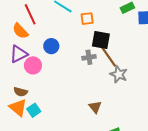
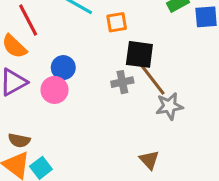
pink circle: (33, 65) -> (54, 90), moved
gray star: (119, 74) -> (169, 106), turned -30
brown triangle: (95, 107) -> (149, 160), moved

